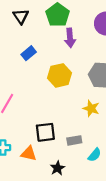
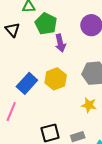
blue rectangle: (29, 53) -> (27, 83), moved, size x1.5

